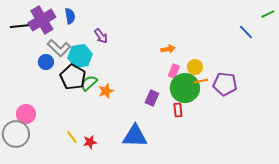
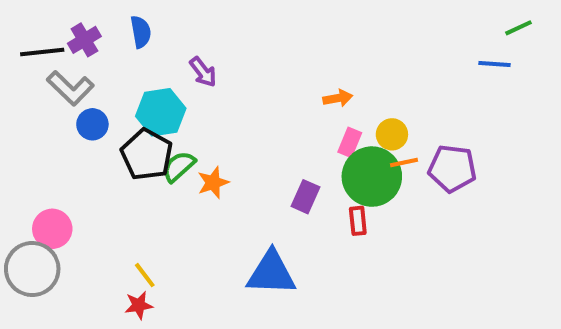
green line: (268, 14) -> (519, 28), moved
purple cross: (42, 20) -> (84, 40), size x0.6
blue line: (246, 32) -> (494, 64), turned -42
gray L-shape: (59, 48) -> (70, 88), moved
red star: (90, 142) -> (139, 305), moved

